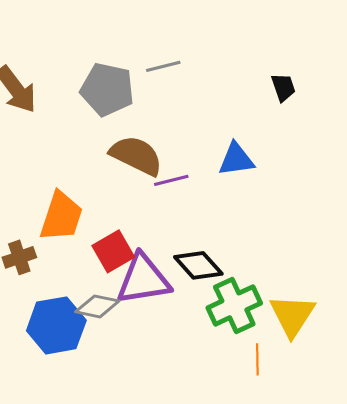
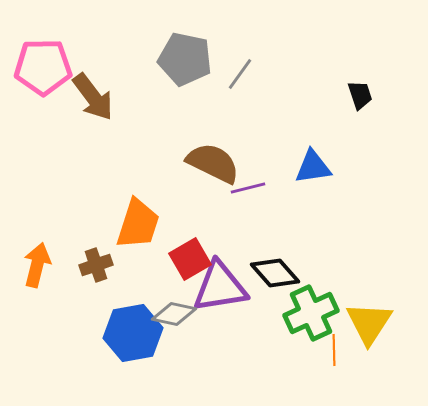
gray line: (163, 66) -> (240, 74), turned -40
gray pentagon: (107, 89) -> (185, 59), moved
orange line: (257, 359) -> (334, 350), moved

